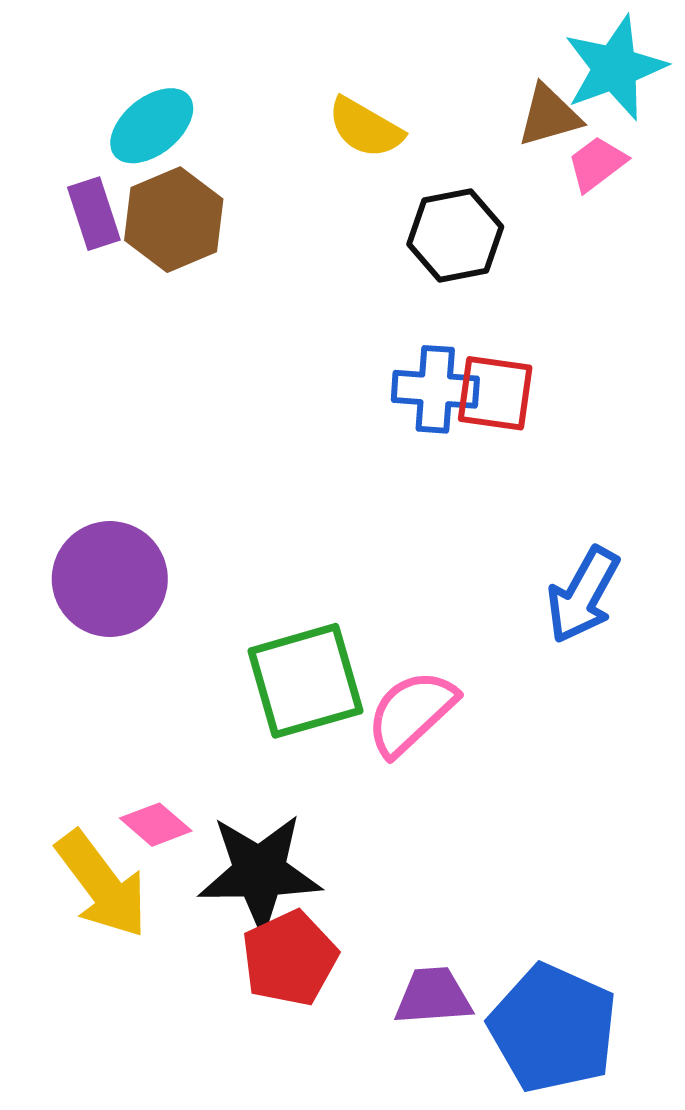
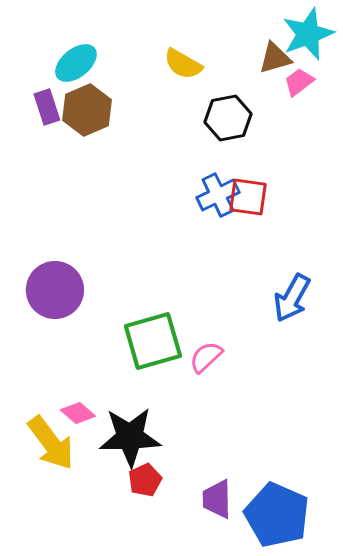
blue cross: (435, 389) -> (218, 195), turned -30
pink semicircle: (411, 713) -> (206, 357), size x0.7
red pentagon: (290, 958) -> (145, 480), size x0.7
purple trapezoid: (433, 996) -> (217, 499), turned -87

